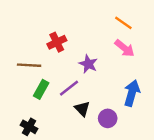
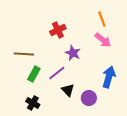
orange line: (123, 23) -> (102, 19), turned 35
red cross: (57, 42) -> (58, 30), moved
black cross: (29, 127) -> (33, 103), moved

